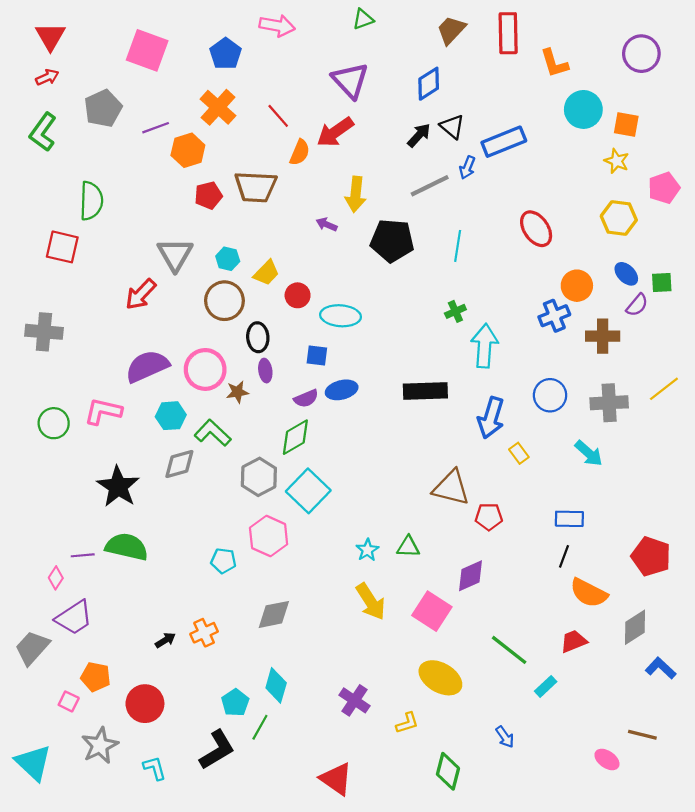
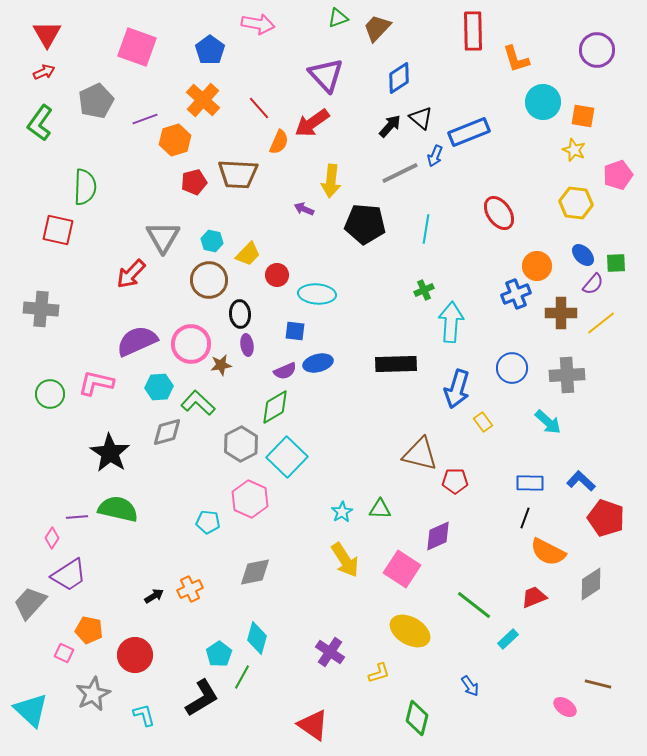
brown trapezoid: (451, 30) -> (377, 28), moved
yellow line: (664, 389) -> (601, 323), moved
blue L-shape: (661, 668) -> (581, 481), moved

